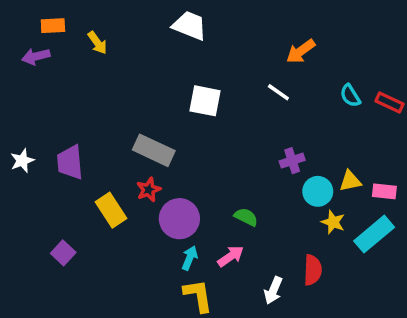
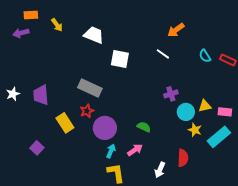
white trapezoid: (190, 26) -> (94, 35), moved

